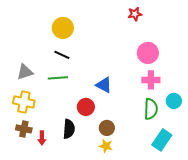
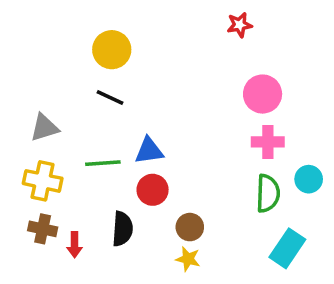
green line: (58, 78) -> (103, 163), moved
blue triangle: (104, 85) -> (149, 151), moved, turned -36

